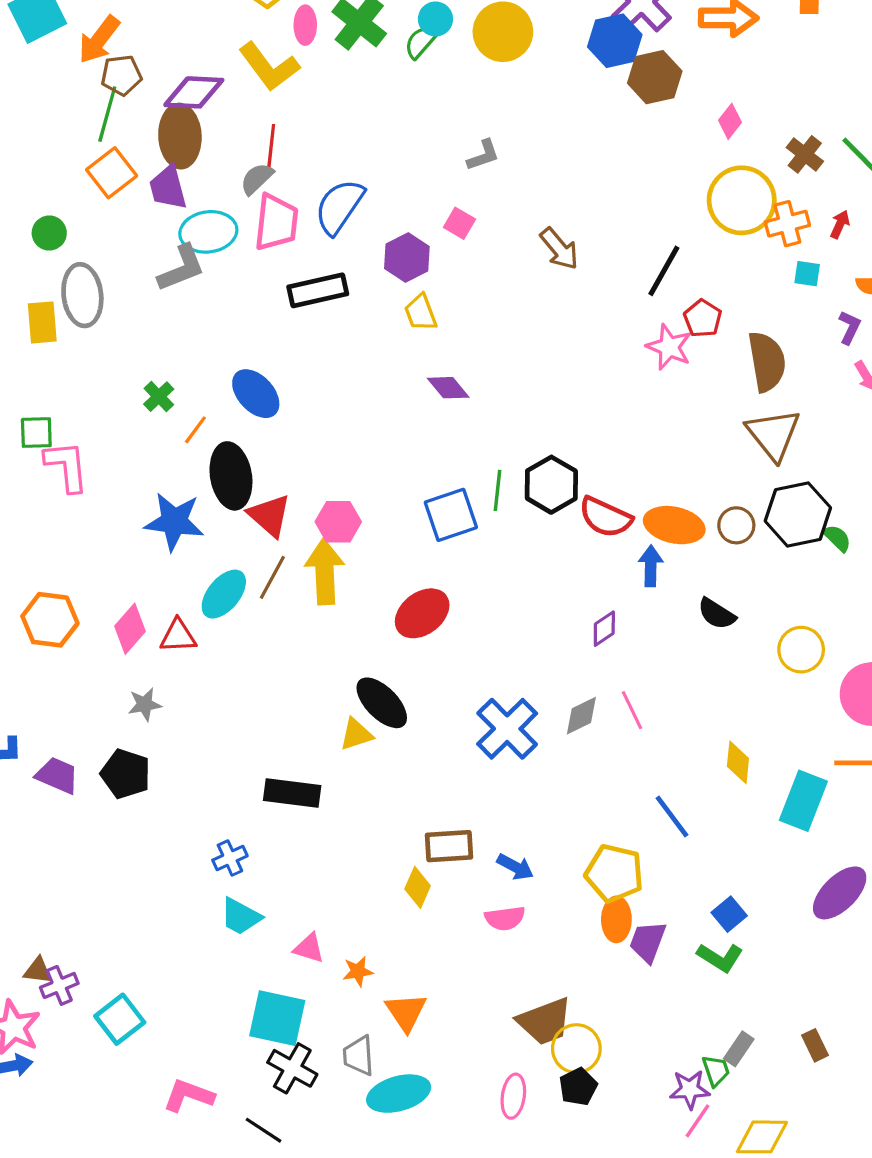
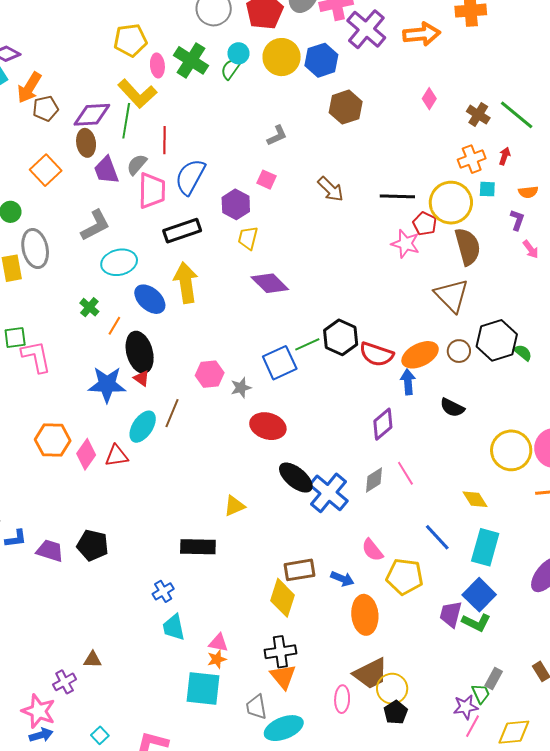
blue hexagon: (615, 41) -> (321, 60), moved
brown hexagon: (655, 77) -> (346, 107), moved
green line: (107, 114) -> (126, 121), moved
brown ellipse: (180, 136) -> (86, 143), size x0.7
red line: (271, 146) -> (165, 140), moved
purple trapezoid: (168, 188) -> (106, 170), moved
yellow circle: (742, 200) -> (451, 203), moved
cyan ellipse: (208, 232) -> (119, 262), moved
black line: (664, 271) -> (397, 196), turned 68
yellow trapezoid: (421, 313) -> (248, 238), turned 40
purple diamond: (448, 388) -> (270, 283), size x1.4
brown triangle: (773, 434) -> (452, 295), moved
green line: (497, 490) -> (307, 344), turned 65
red triangle: (269, 515) -> (141, 378), moved, size x0.6
orange ellipse: (674, 525) -> (420, 355), turned -33
yellow arrow: (325, 572) -> (186, 283), moved
red ellipse: (422, 613) -> (268, 426), turned 60
orange hexagon: (50, 620) -> (53, 440), moved
purple diamond: (604, 629) -> (383, 424), size x1.4
yellow circle: (801, 650) -> (511, 450), moved, size x1.4
black ellipse: (382, 703) -> (296, 478), moved
gray star: (145, 704) -> (241, 388), moved
yellow diamond: (738, 762) -> (475, 499), turned -32
cyan rectangle: (803, 801) -> (485, 547), moved
yellow diamond: (418, 887) -> (282, 598), size x1.5
blue square: (729, 914) -> (479, 595), size x1.5
cyan trapezoid: (241, 916) -> (174, 627), turned 56
pink semicircle: (505, 918) -> (372, 550), moved, turned 65
orange ellipse: (616, 919) -> (365, 615), moved, size x1.4
purple trapezoid: (648, 942) -> (451, 614), moved
brown triangle: (38, 971) -> (93, 660), moved
orange star: (358, 971) -> (217, 659), moved
cyan square: (120, 1019) -> (100, 735), moved, size x0.6
black cross: (292, 1068) -> (280, 652), moved, turned -32
pink ellipse: (513, 1096) -> (342, 699), moved

